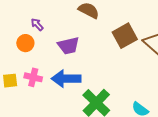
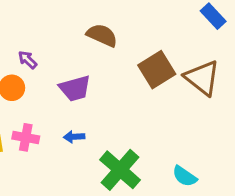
blue arrow: (66, 79) -> (74, 137), size x0.5

